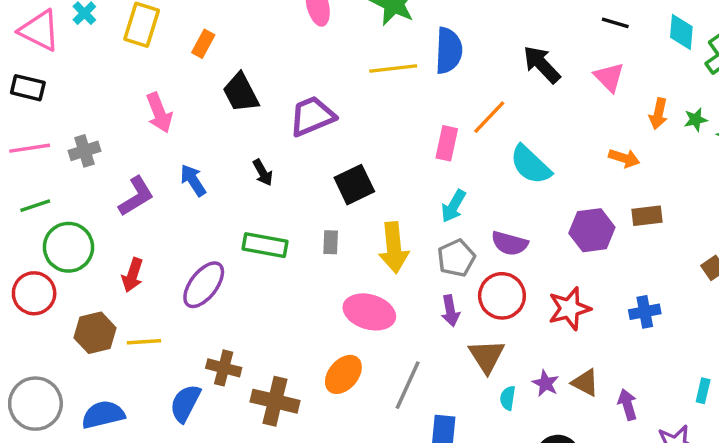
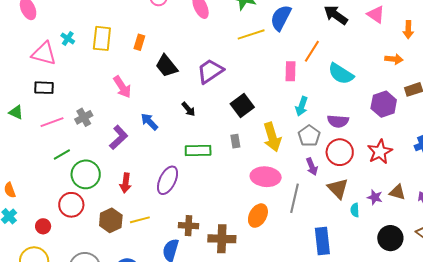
blue semicircle: (449, 51) -> (281, 18), turned -144
gray line: (408, 385) -> (295, 198), moved

